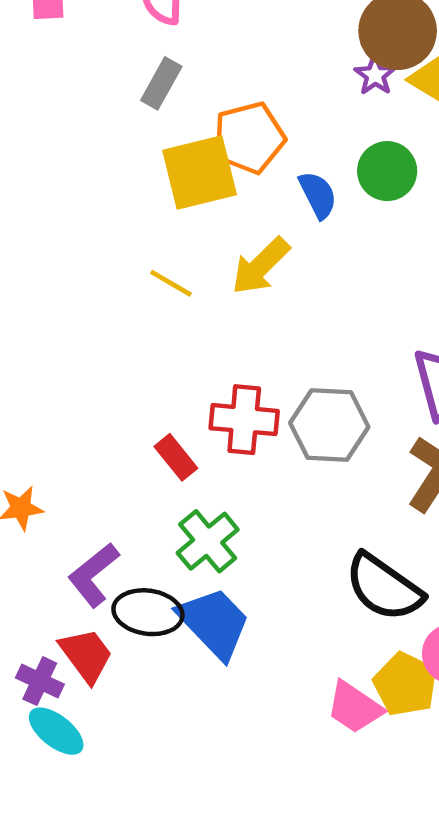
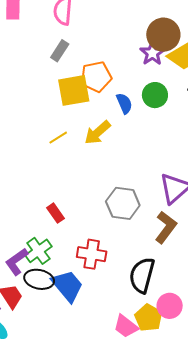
purple star: (375, 75) -> (152, 53), size x1.4
yellow line: (171, 283) -> (58, 138), turned -66
red cross: (244, 420) -> (92, 254), moved
green cross: (208, 541) -> (38, 251), moved
black semicircle: (384, 587) -> (142, 275), turned 66

